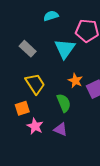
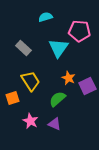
green semicircle: (64, 103) -> (57, 99), turned -108
orange square: (22, 108) -> (12, 98), moved

